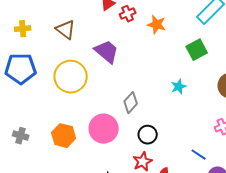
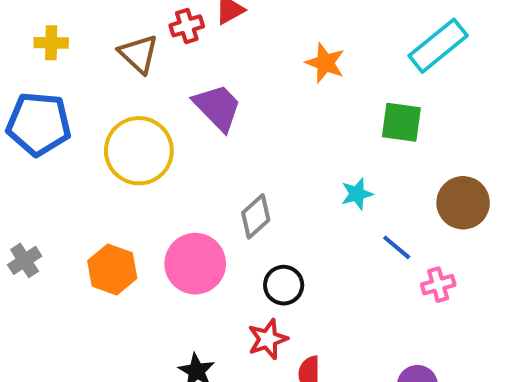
red cross: (128, 14) -> (187, 26), moved
green square: (197, 50) -> (401, 122), turned 30
gray cross: (21, 136) -> (25, 260), turned 35
blue line: (199, 155) -> (397, 247), moved

